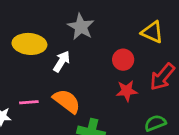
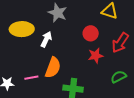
orange semicircle: (67, 101) -> (53, 68), turned 80
pink line: (29, 102) -> (31, 78), moved

